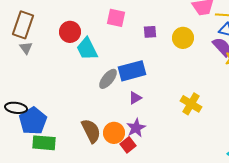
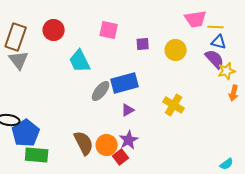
red circle: (70, 32) -> (54, 30), moved
gray triangle: (26, 48) -> (19, 60), size x1.5
yellow cross: (191, 104) -> (174, 105), moved

